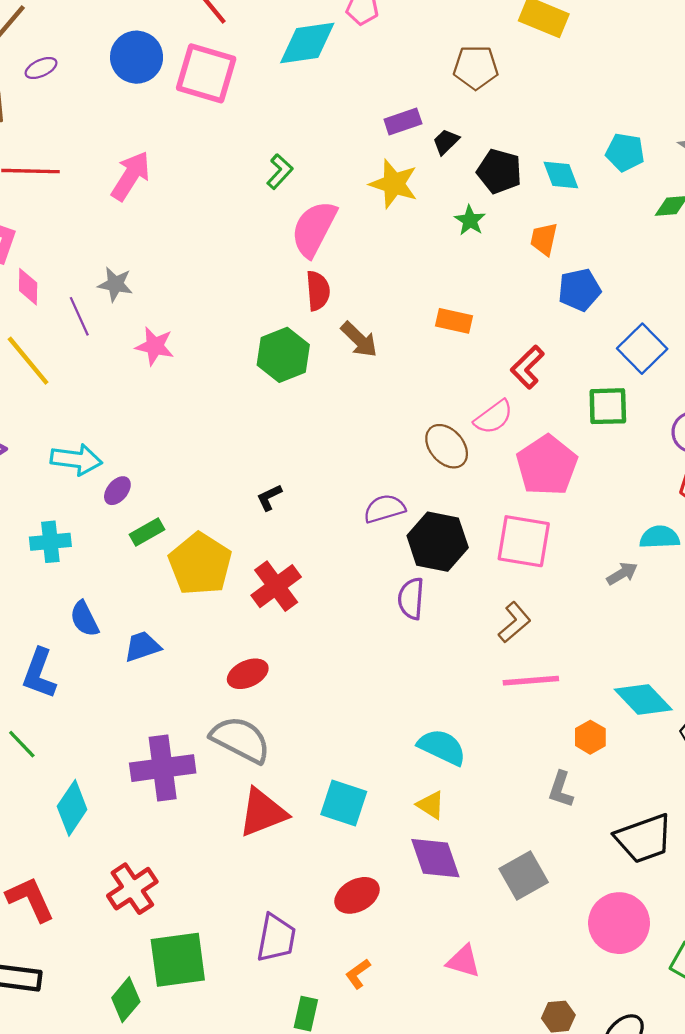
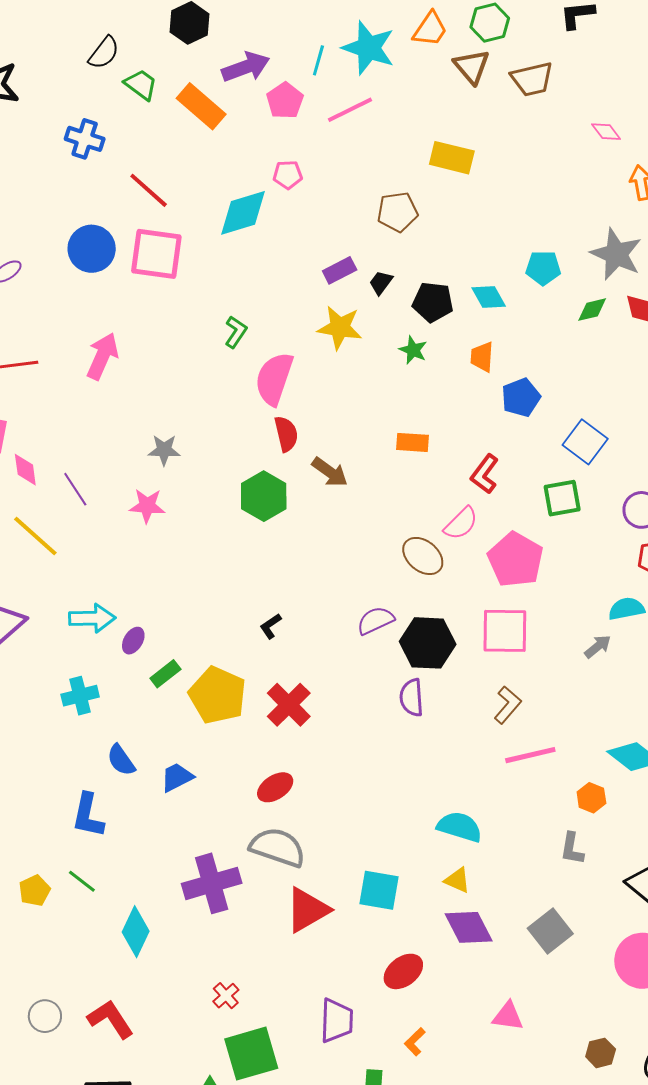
gray star: (115, 284) -> (164, 450), moved
red cross: (132, 889) -> (226, 996), moved, size x0.6

